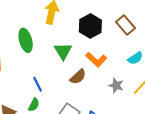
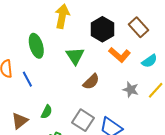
orange L-shape: (96, 60) -> (120, 55), moved
blue line: (38, 84) -> (27, 79), moved

